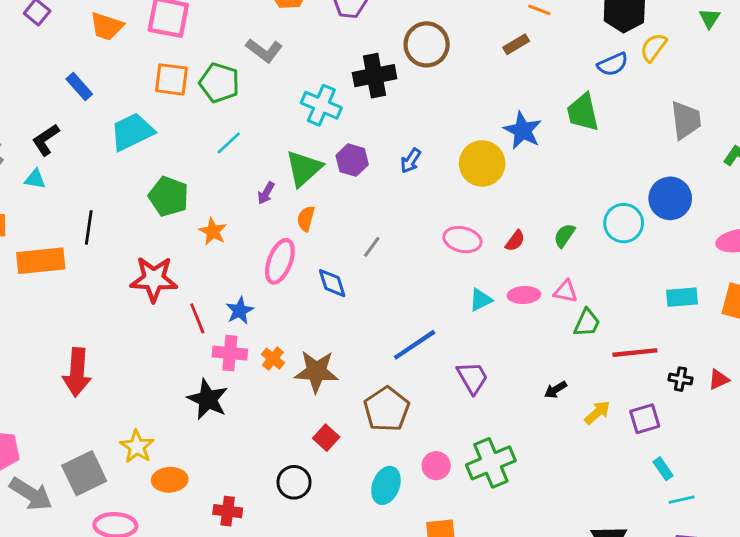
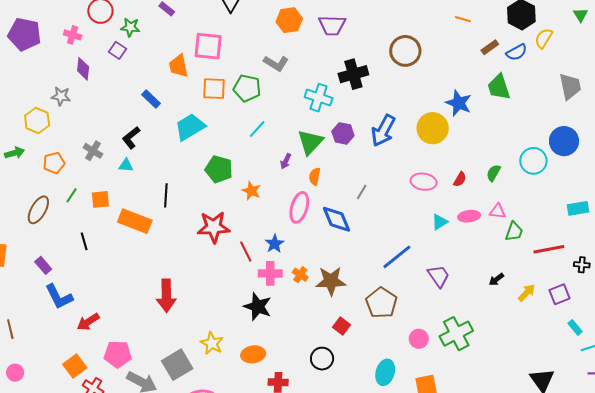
orange trapezoid: (107, 26) -> (179, 66), moved, turned 65
brown circle: (427, 44) -> (405, 51), moved
brown rectangle: (516, 44) -> (490, 47), moved
blue arrow: (411, 161) -> (383, 130), size x1.8
orange rectangle: (41, 261) -> (135, 221), turned 32
blue diamond: (332, 283) -> (337, 219), size x1.4
orange ellipse: (170, 480) -> (253, 354), moved
cyan ellipse: (386, 485) -> (385, 372), moved

